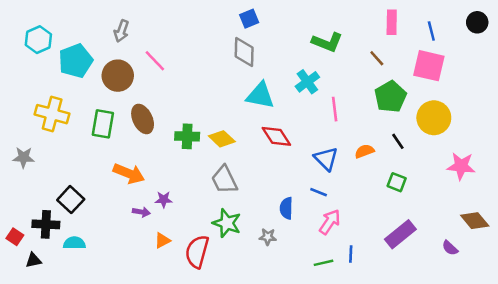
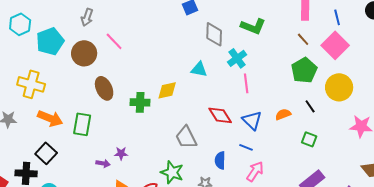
gray diamond: (244, 52) -> (214, 34), moved
brown line: (377, 58) -> (303, 39), moved
pink square: (429, 66) -> (335, 45), turned 32
cyan triangle: (260, 95) -> (199, 69), size x0.7
pink line: (335, 109) -> (246, 83), moved
green rectangle: (103, 124) -> (82, 124), moved
red diamond: (276, 136) -> (220, 115), moved
yellow diamond: (222, 139) -> (167, 90), moved, turned -55
orange arrow: (129, 174) -> (50, 118), moved
gray trapezoid: (224, 180) -> (186, 137), moved

